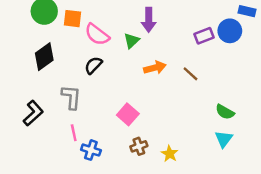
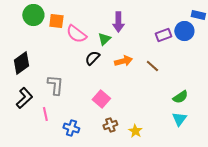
black diamond: (44, 57) -> (21, 63), moved
black semicircle: (93, 65) -> (92, 58), moved
green semicircle: (225, 112) -> (180, 97), turned -63
pink line: (74, 133) -> (45, 114), moved

